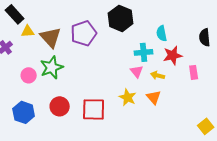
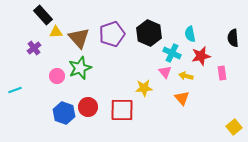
black hexagon: (121, 18) -> (149, 33), moved
cyan cross: (144, 52) -> (172, 53), turned 30
yellow star: (128, 97) -> (144, 88), moved, turned -30
blue hexagon: (24, 112) -> (64, 113), moved

